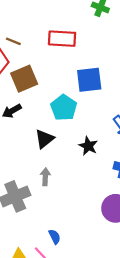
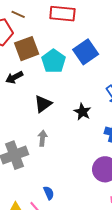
blue square: (89, 80) -> (86, 52), turned -30
cyan pentagon: (64, 108) -> (54, 61), moved

